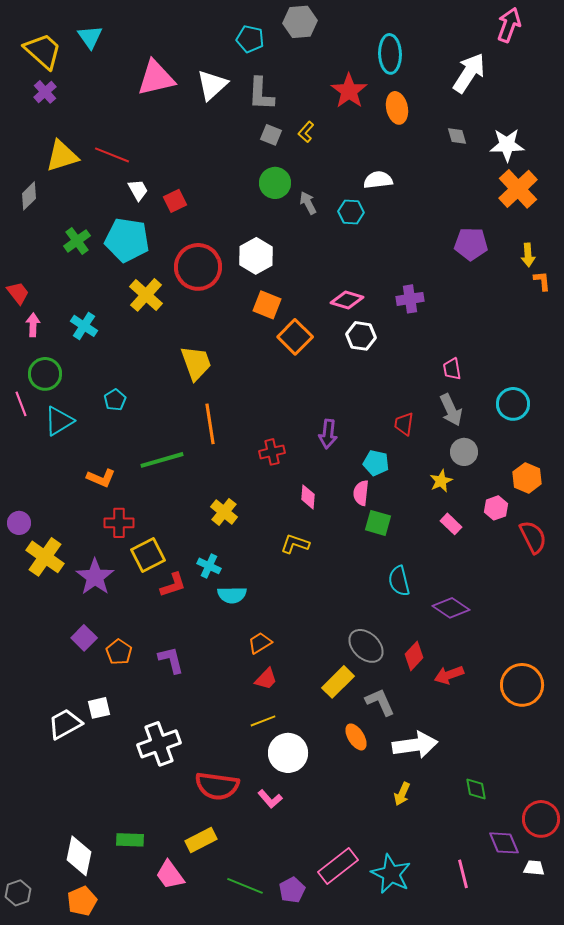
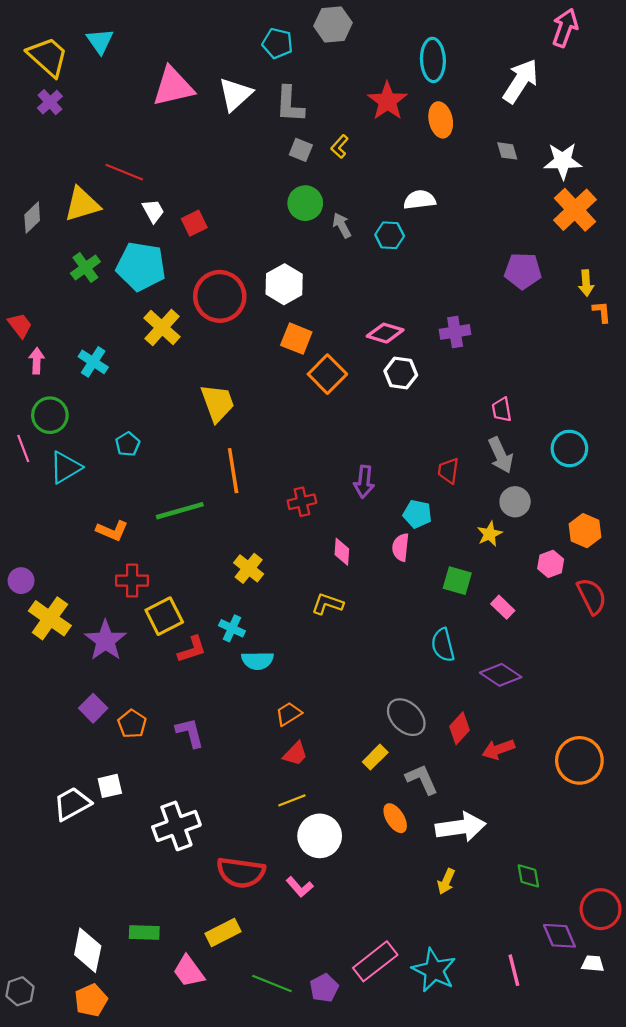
yellow triangle: (62, 156) -> (82, 204), moved
green square: (378, 523) -> (457, 581), moved
pink rectangle: (451, 524) -> (503, 607), moved
yellow rectangle: (338, 682) -> (375, 757), size x0.7

